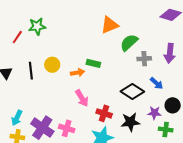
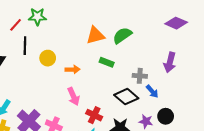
orange triangle: (110, 25) -> (95, 35), moved
green semicircle: (129, 43) -> (122, 35), moved
gray cross: (144, 59) -> (140, 76), moved
green rectangle: (93, 63) -> (107, 62), moved
black line: (31, 71) -> (25, 46), moved

